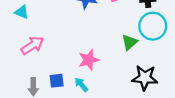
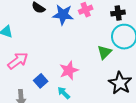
black star: (145, 78) -> (120, 83), turned 30
blue square: (57, 81) -> (41, 81), moved, turned -32

